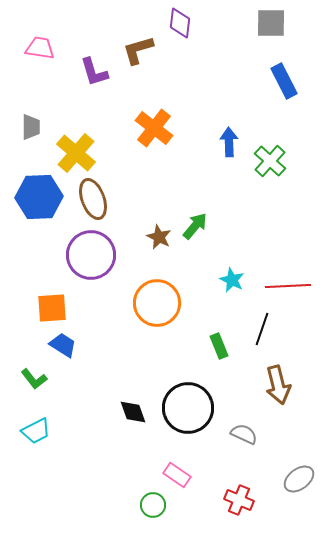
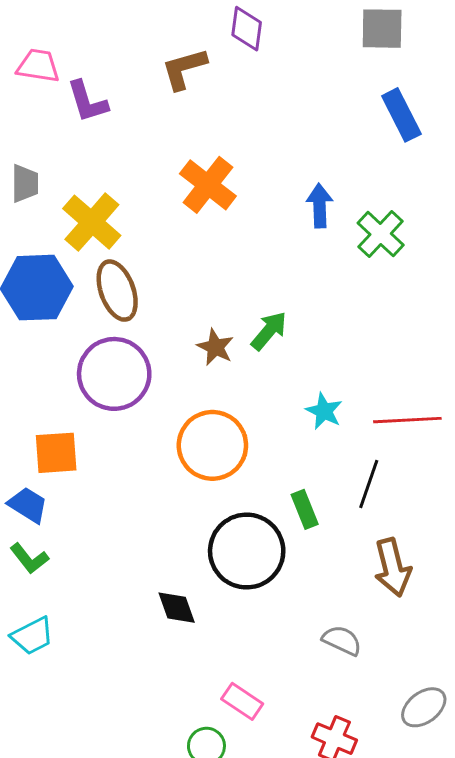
purple L-shape: (94, 72) -> (87, 102), moved
blue trapezoid: (63, 345) -> (28, 505), moved
black circle: (188, 408) -> (247, 551), moved

